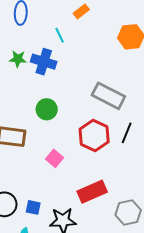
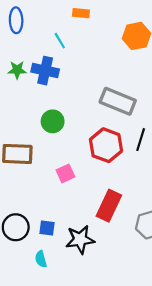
orange rectangle: (81, 11) -> (81, 13), turned 49
pink square: (54, 158) -> (65, 173), turned 30
red rectangle: (92, 192) -> (109, 206), turned -36

